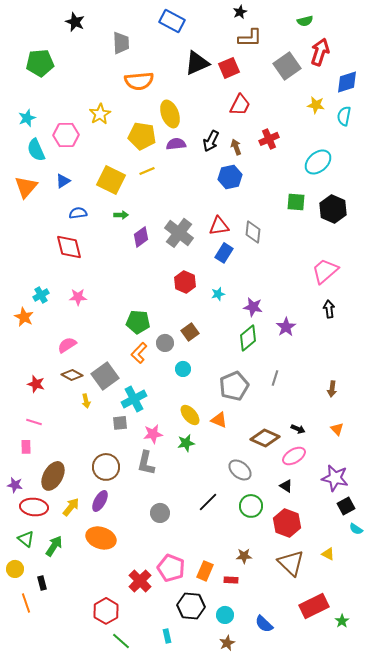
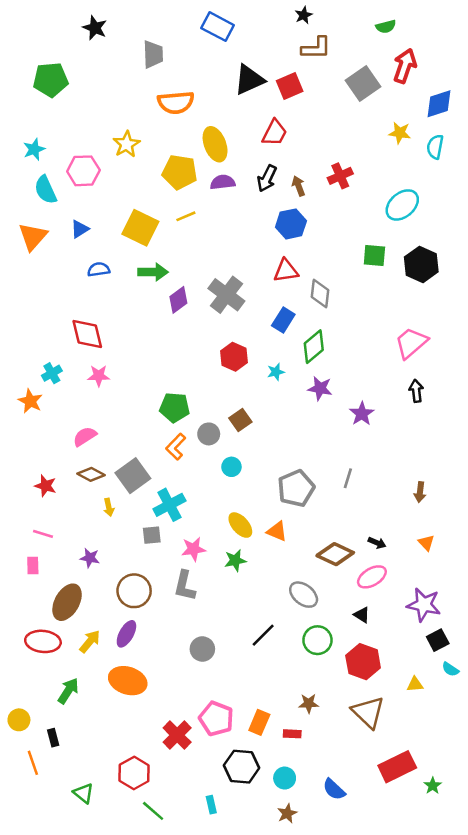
red trapezoid: (240, 105) -> (274, 133), moved
green arrow: (121, 215) -> (153, 272), size x1.6
red triangle: (219, 226) -> (286, 271), moved
red diamond: (69, 247) -> (87, 334), moved
green diamond: (248, 338) -> (314, 347), moved
purple star: (15, 485) -> (90, 558), moved
green triangle: (26, 539) -> (83, 793), moved
yellow triangle: (328, 554) -> (415, 684), moved, turned -32

